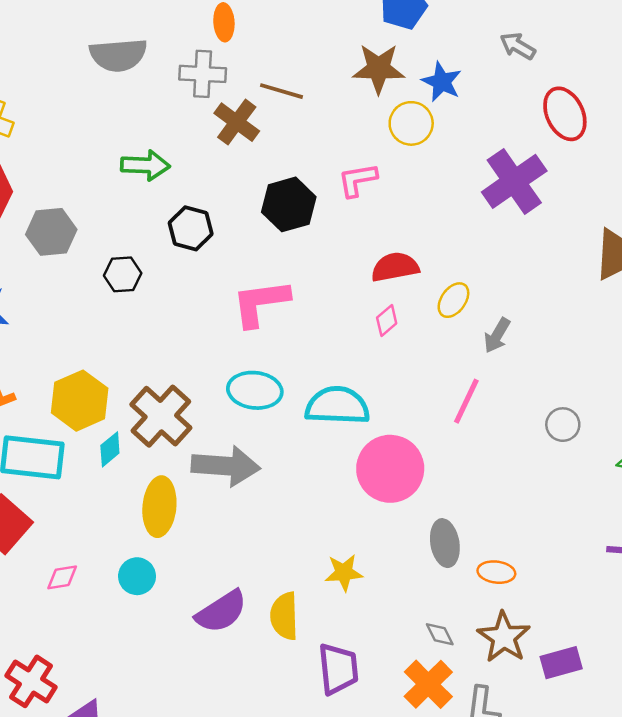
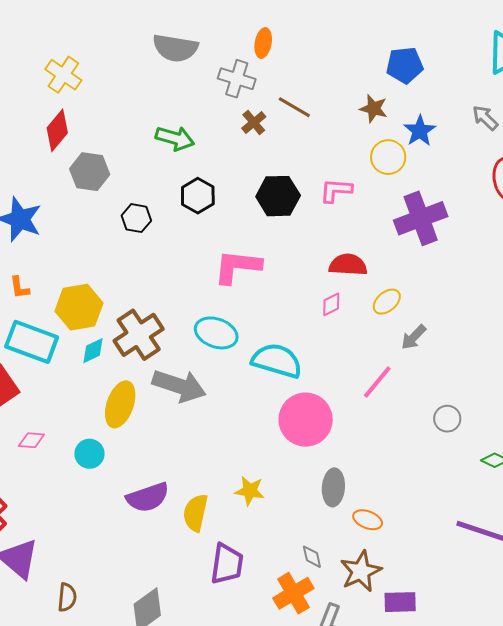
brown star: (379, 69) -> (374, 109), size x0.7
brown cross: (237, 122) -> (254, 123), size x0.7
purple cross: (514, 181) -> (421, 218), moved

